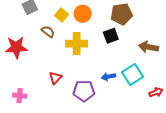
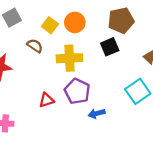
blue arrow: (108, 77) -> (97, 113), moved
red triangle: (55, 78) -> (46, 100), turned 32
purple pentagon: (84, 91) -> (77, 91), moved, turned 30

